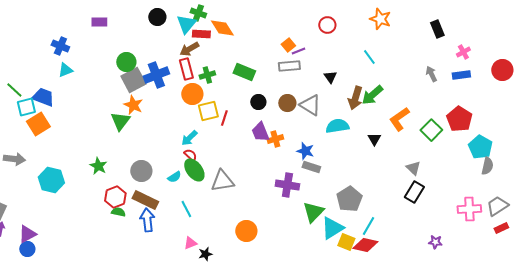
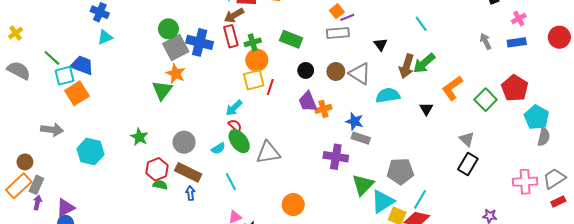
blue cross: (156, 75) -> (200, 42), turned 35
orange circle: (192, 94) -> (257, 60), moved
gray pentagon: (349, 199) -> (400, 171), turned 30
blue arrow: (147, 220) -> (190, 193), size x0.6

